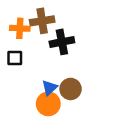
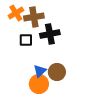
orange cross: (20, 28) -> (16, 13), moved, turned -35
black square: (15, 58) -> (26, 40), moved

